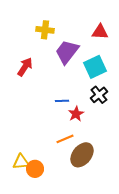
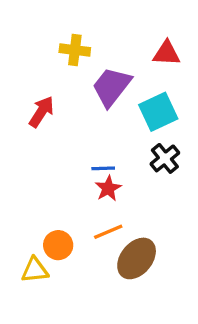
red star: (76, 114) -> (108, 188), moved
orange circle: (35, 169) -> (58, 245), moved

